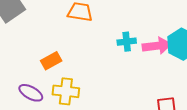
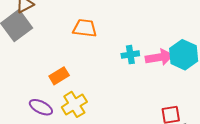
yellow cross: (66, 91) -> (74, 104), turned -35

